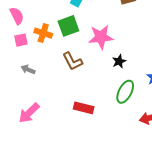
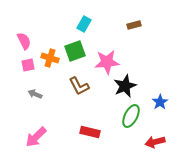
black star: (119, 61) -> (125, 86), size x1.6

